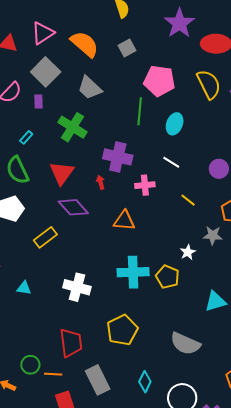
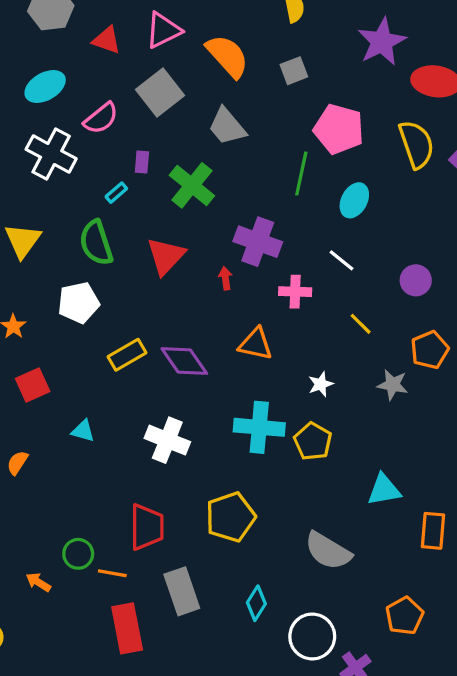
purple rectangle: (39, 101) -> (142, 162), moved
purple diamond: (73, 207) -> (184, 361), moved
white star: (188, 252) -> (321, 384), moved

